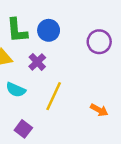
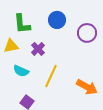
blue circle: (49, 30) -> (57, 20), moved
orange arrow: (99, 110) -> (87, 87), size x1.5

